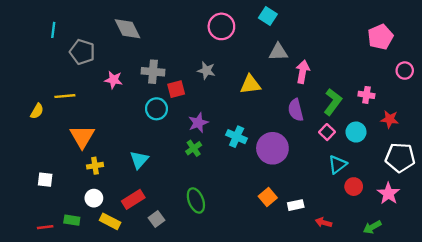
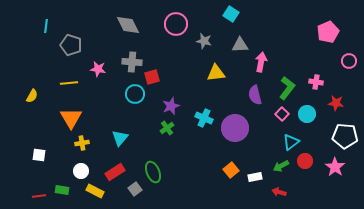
pink circle: (221, 26) -> (176, 24), moved
gray diamond: (127, 29) -> (128, 25), moved
gray star: (206, 71) -> (204, 41), moved
yellow line: (65, 96) -> (69, 83), moved
green ellipse: (196, 200) -> (153, 172), moved
green arrow: (372, 227) -> (281, 166), moved

